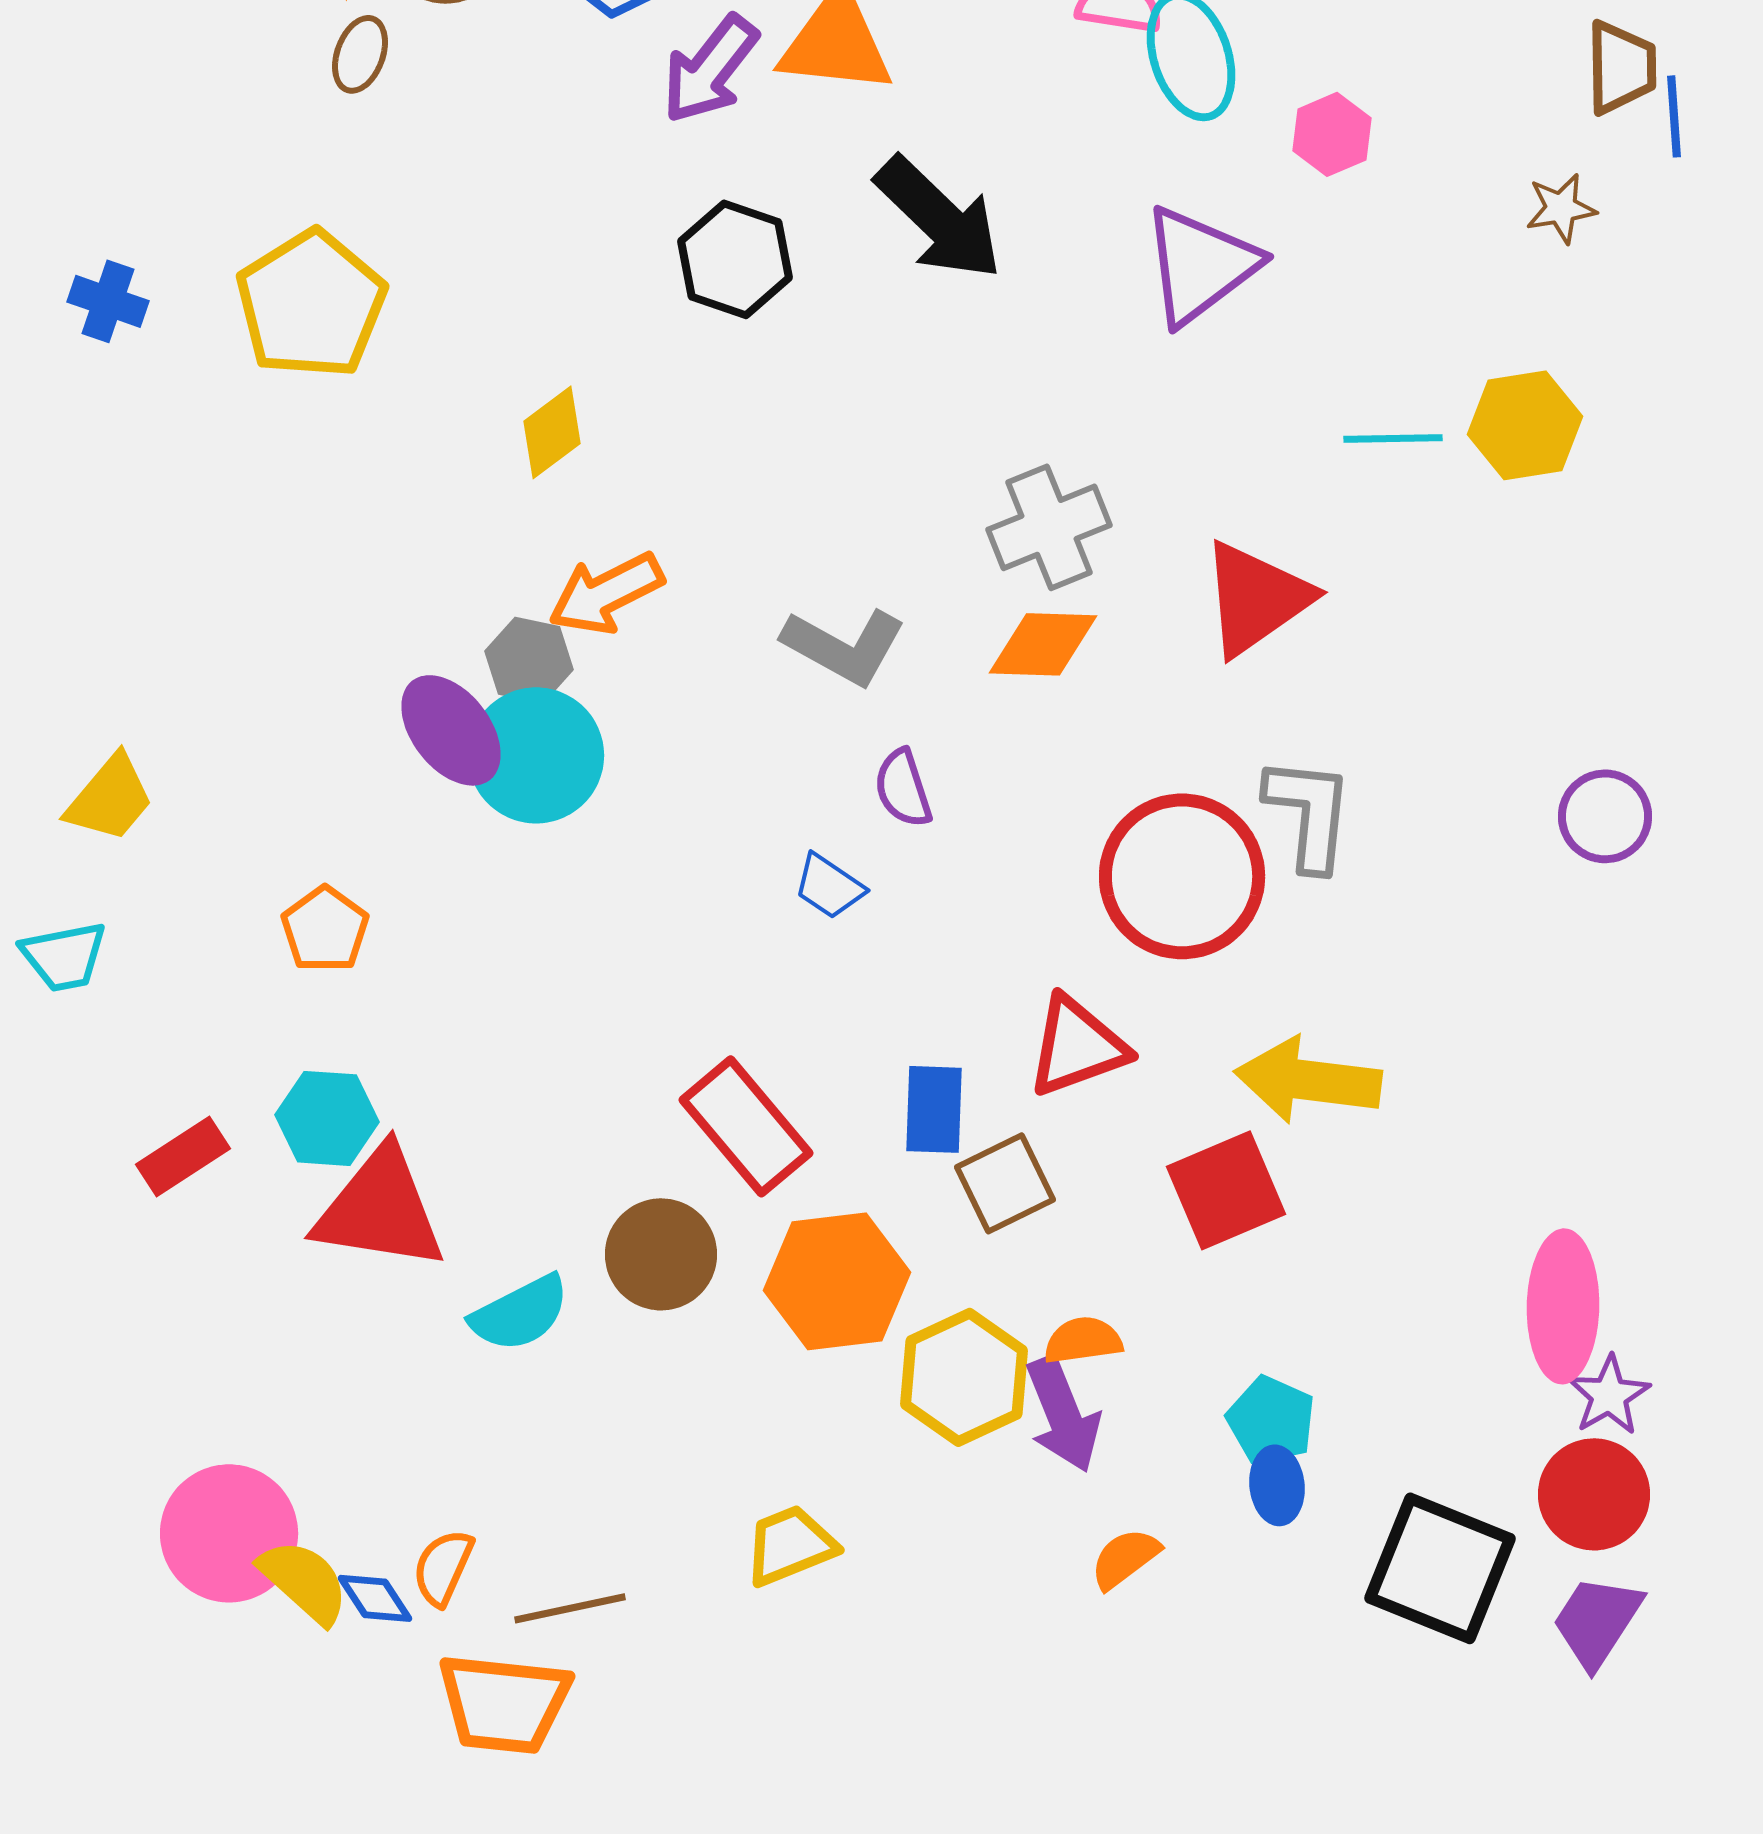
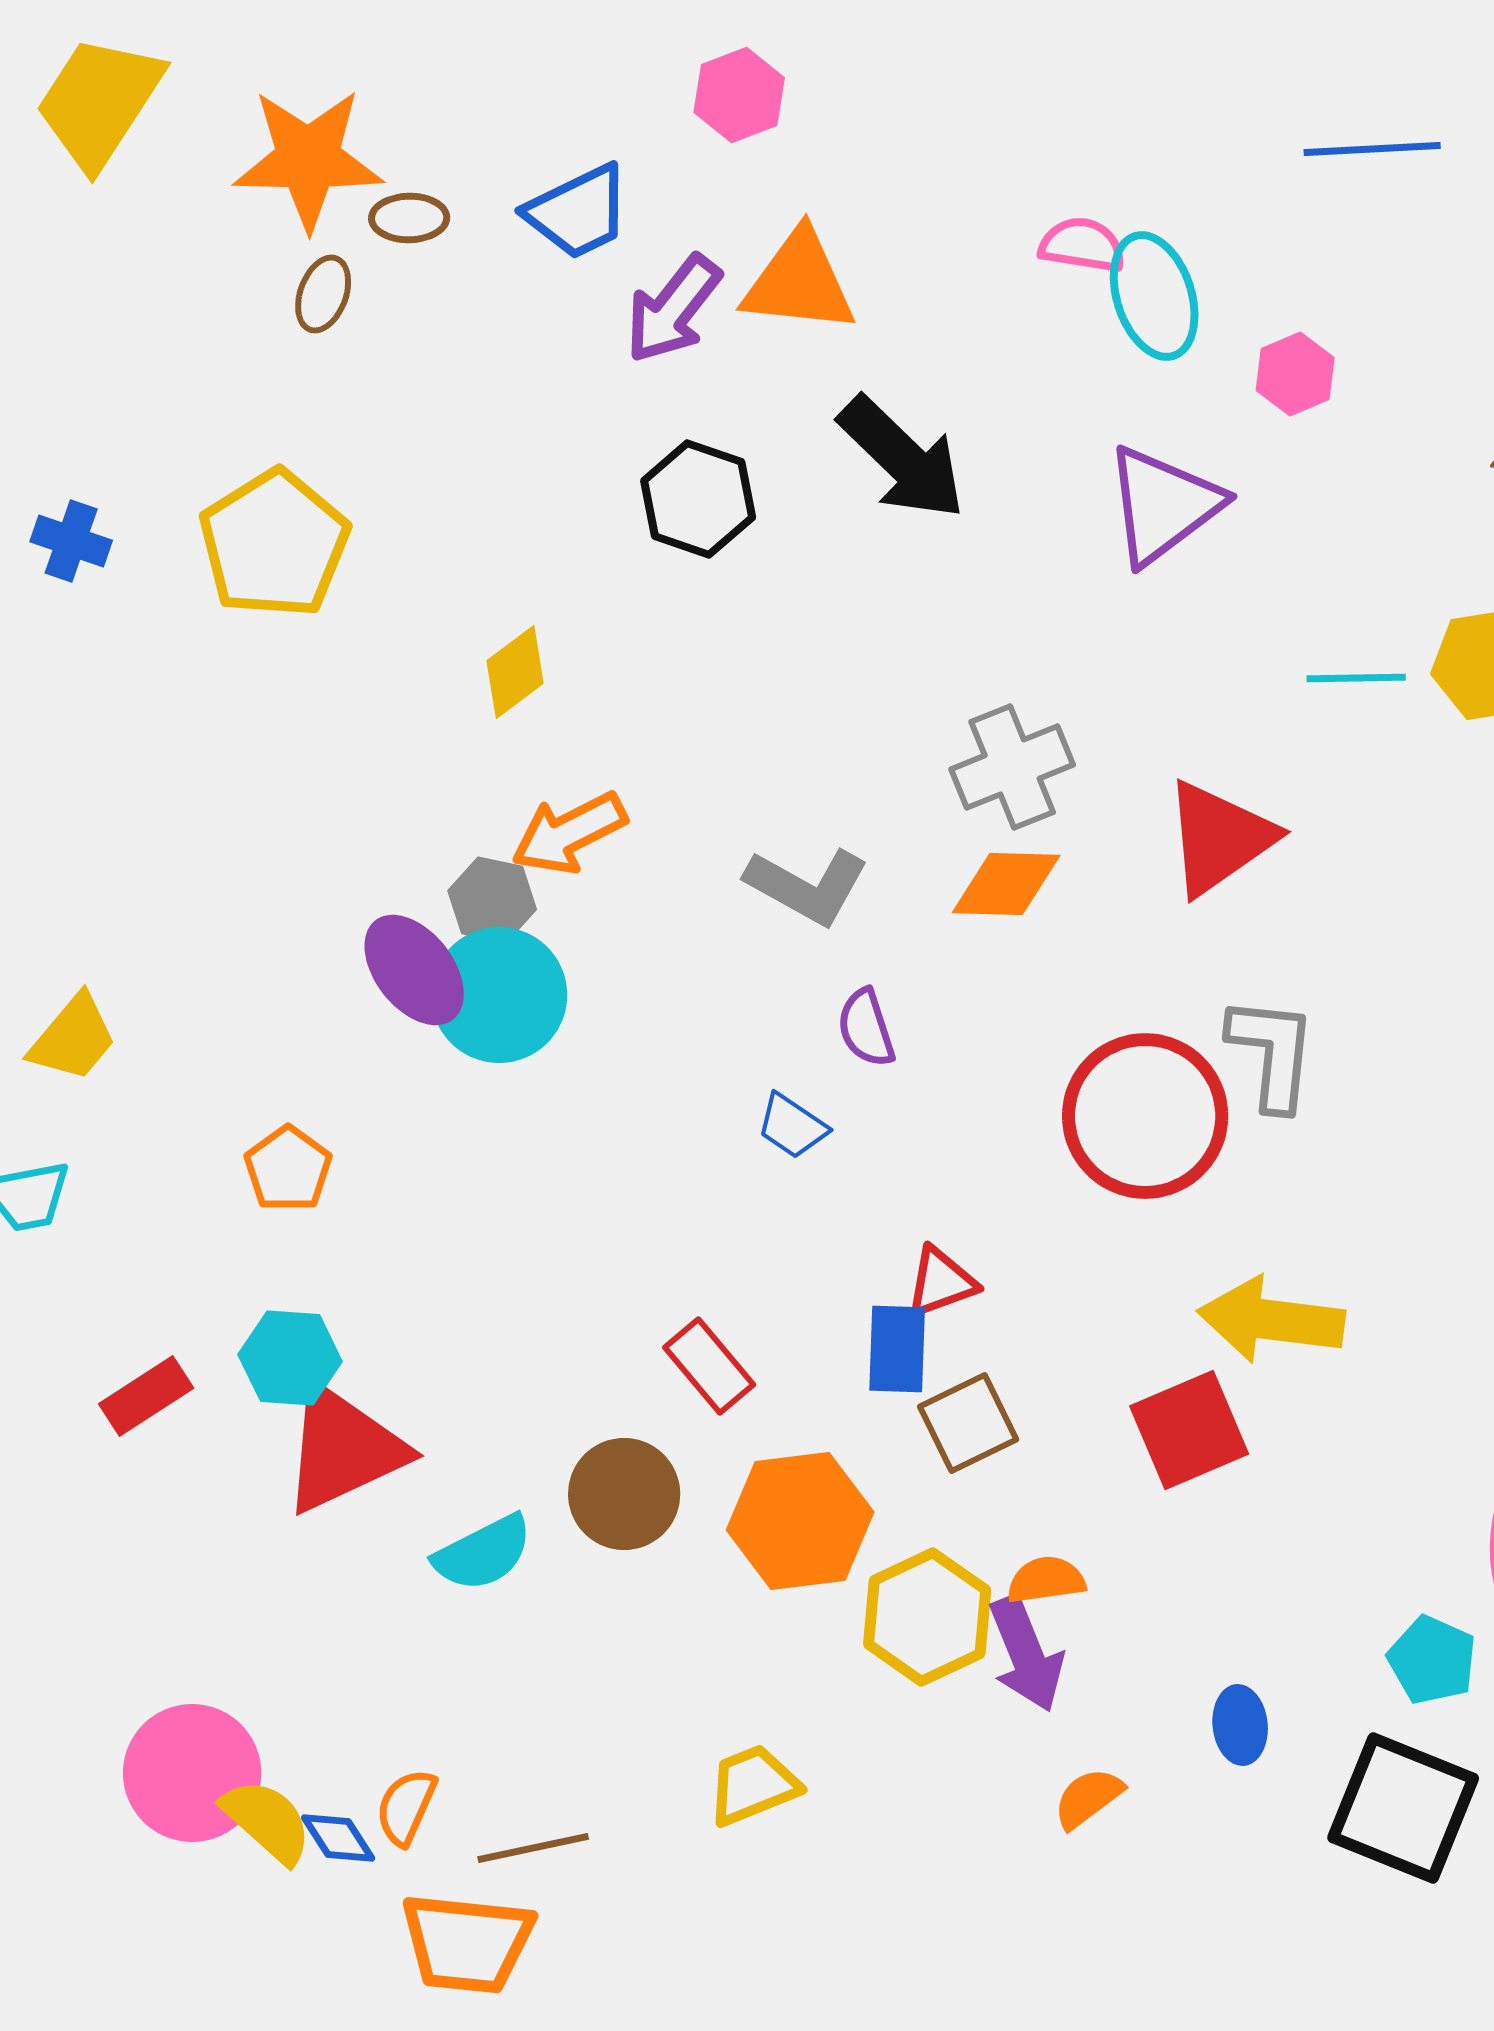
red triangle: (1077, 1046) -> (941, 1282), moved, size x0.7
red rectangle: (746, 1126) -> (709, 1366), size x0.7
red triangle: (380, 1209) -> (343, 1449), turned -34
cyan pentagon: (1271, 1420) -> (1432, 1660), moved

